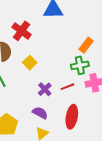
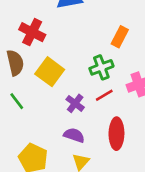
yellow square: (30, 63) -> (50, 72), size x1.5
green cross: (80, 65) -> (101, 67), moved

